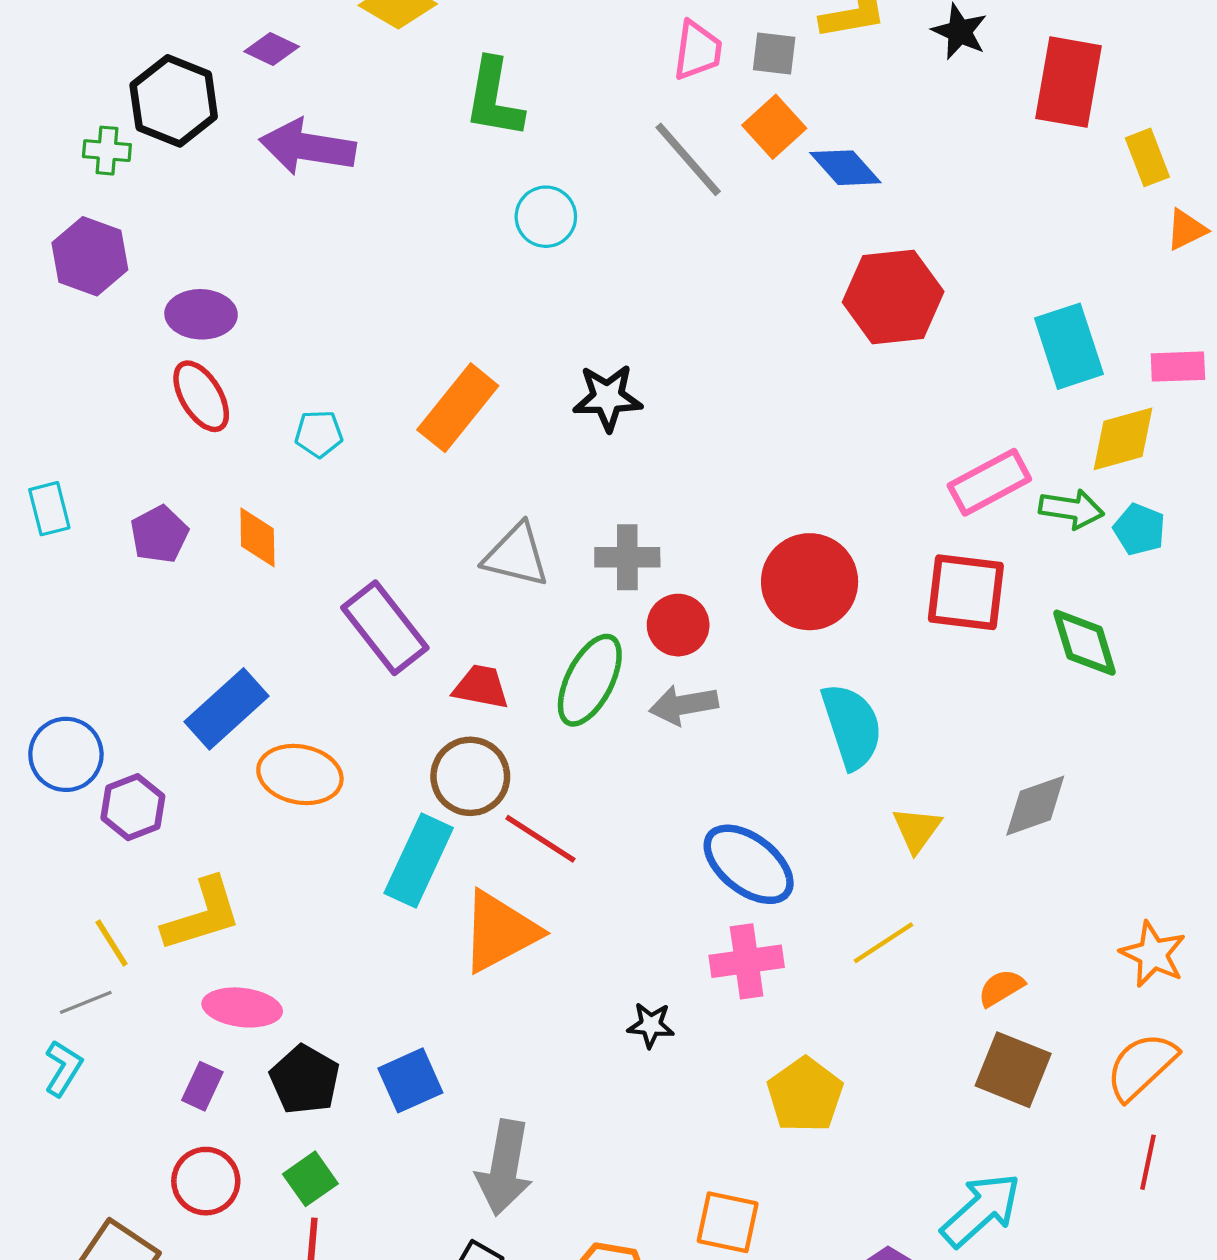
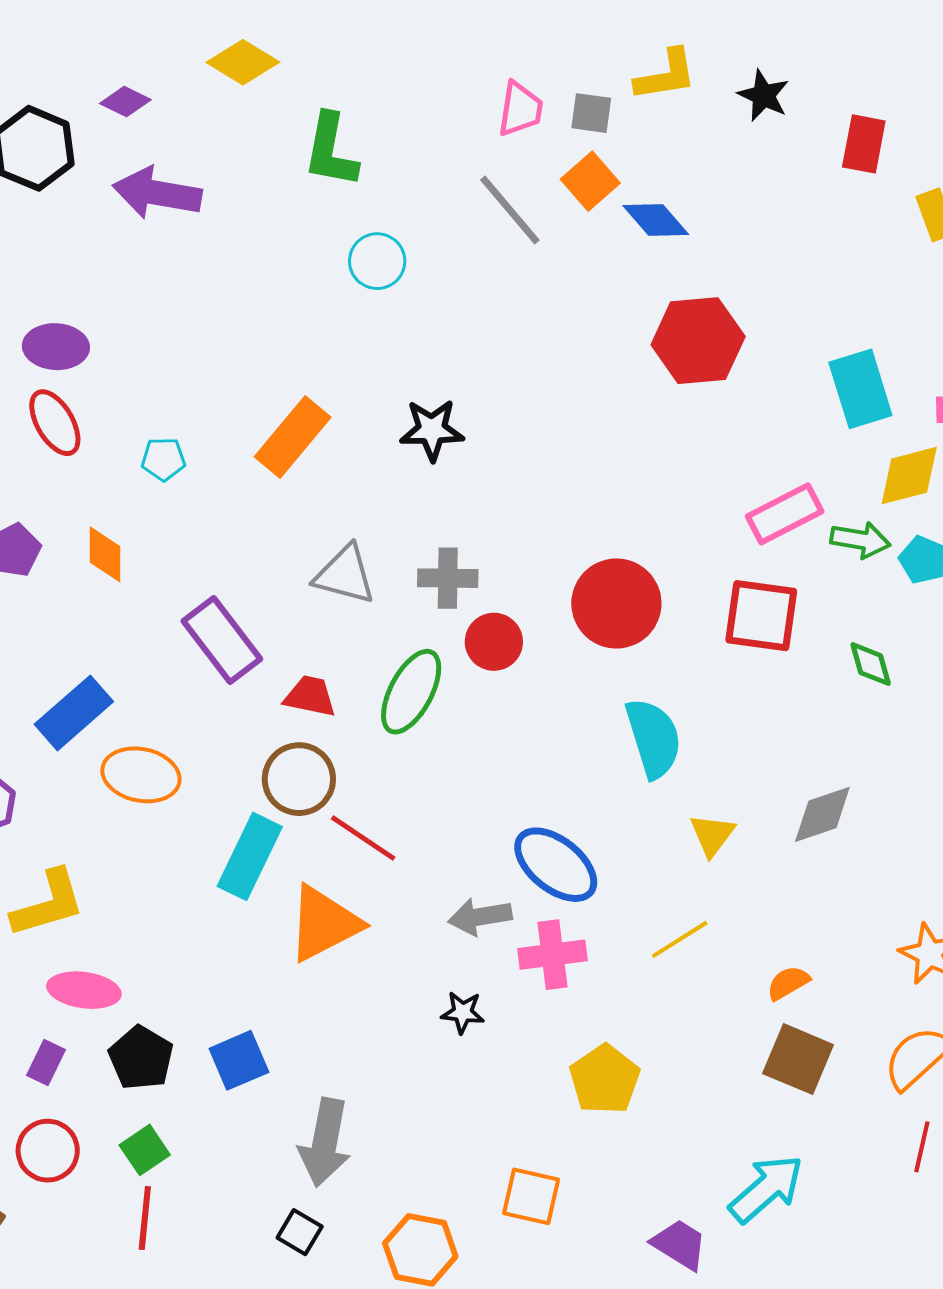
red rectangle: (1068, 82) -> (864, 144), size x0.7
green diamond: (1085, 643) -> (871, 664), size x0.7
gray arrow: (684, 705) -> (480, 917), moved

